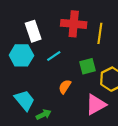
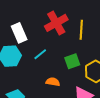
red cross: (74, 24) -> (56, 23), turned -30
orange semicircle: (65, 87) -> (53, 82), turned 72

